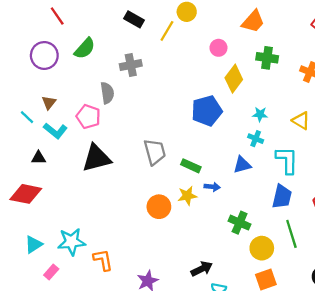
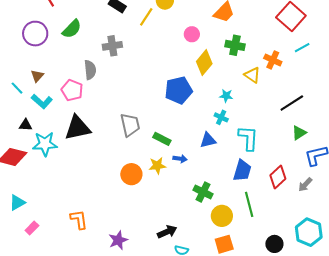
yellow triangle: (301, 121) -> (252, 75), moved
cyan star: (71, 242) -> (45, 144), moved

